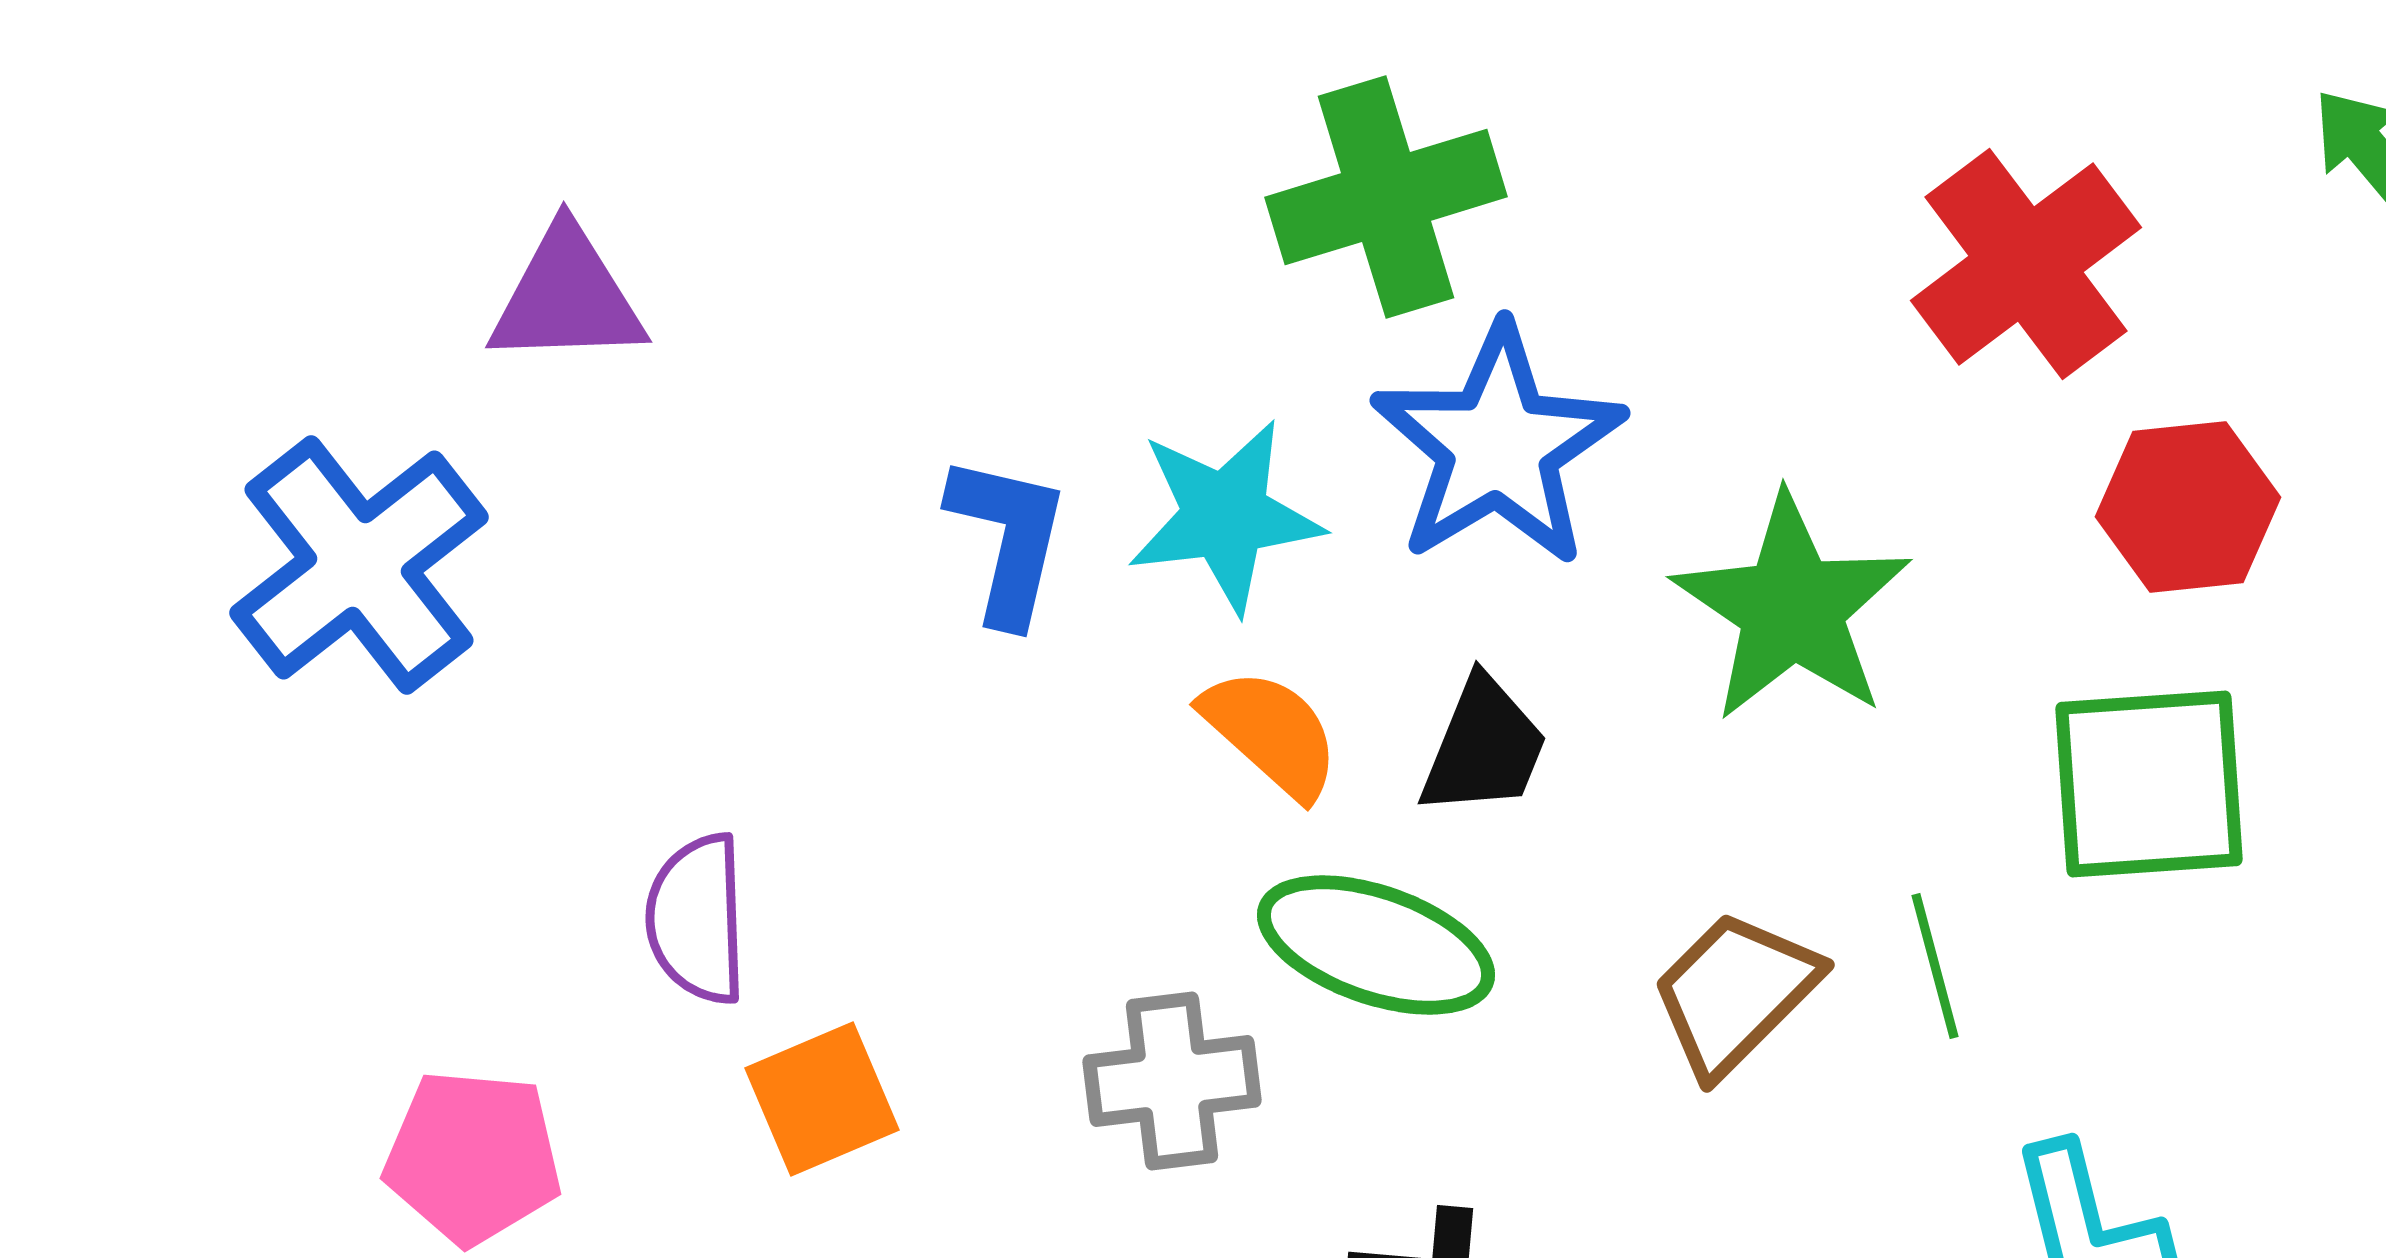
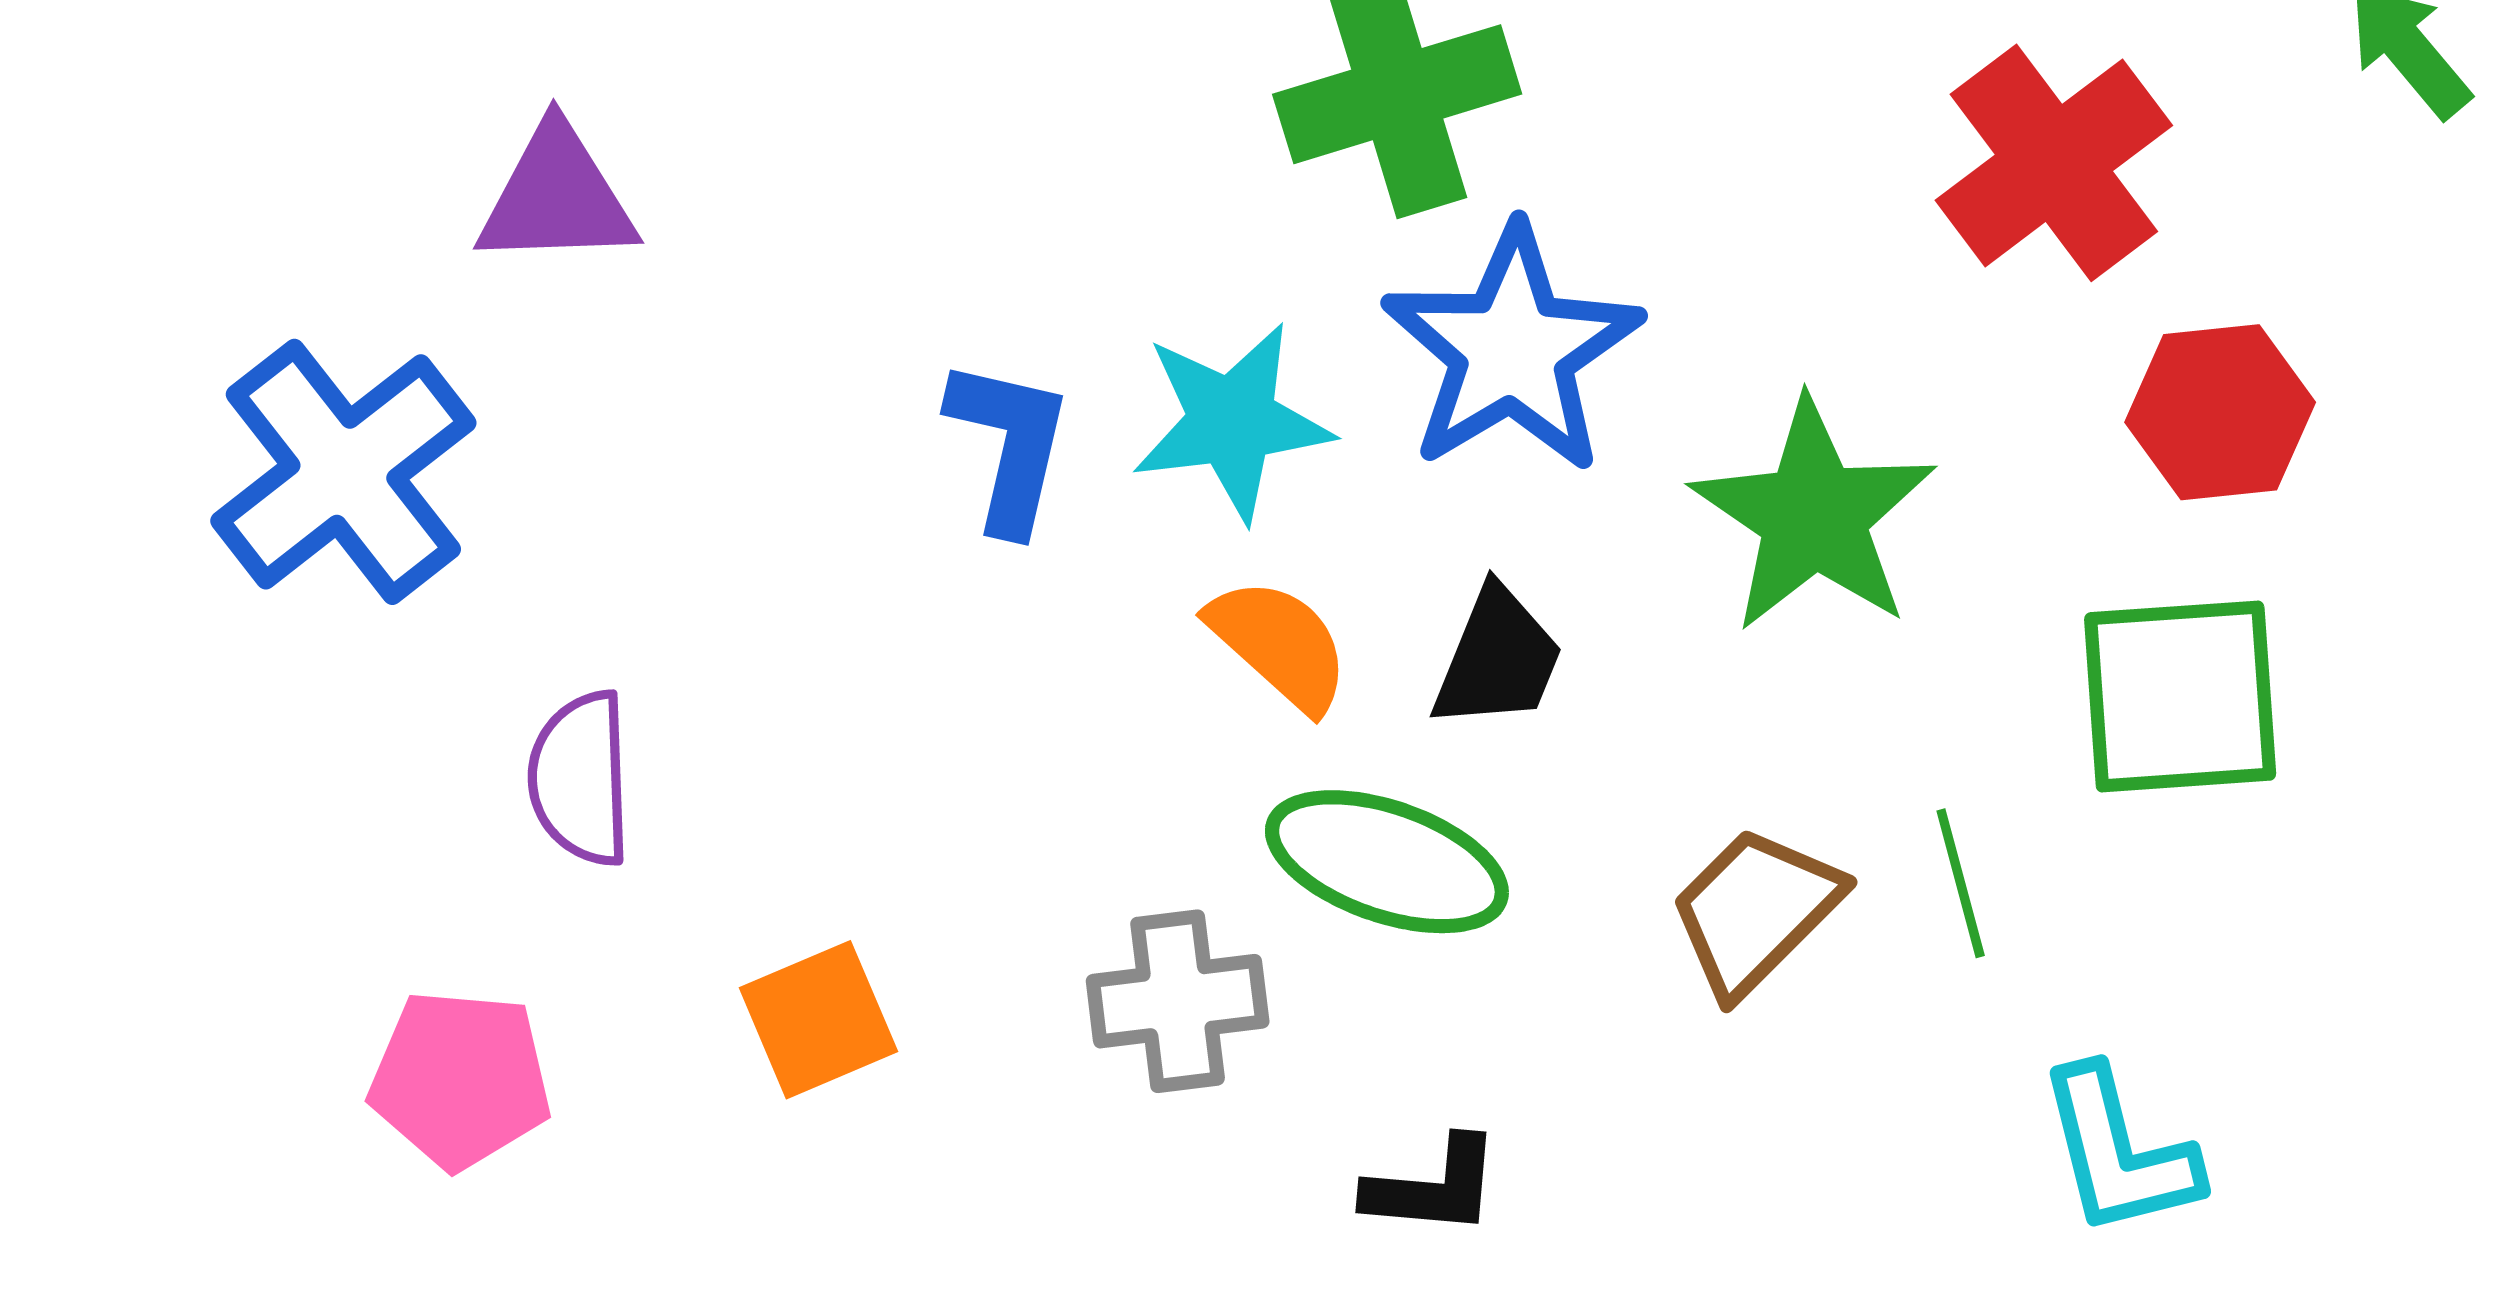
purple semicircle: (697, 919) -> (580, 779), moved

